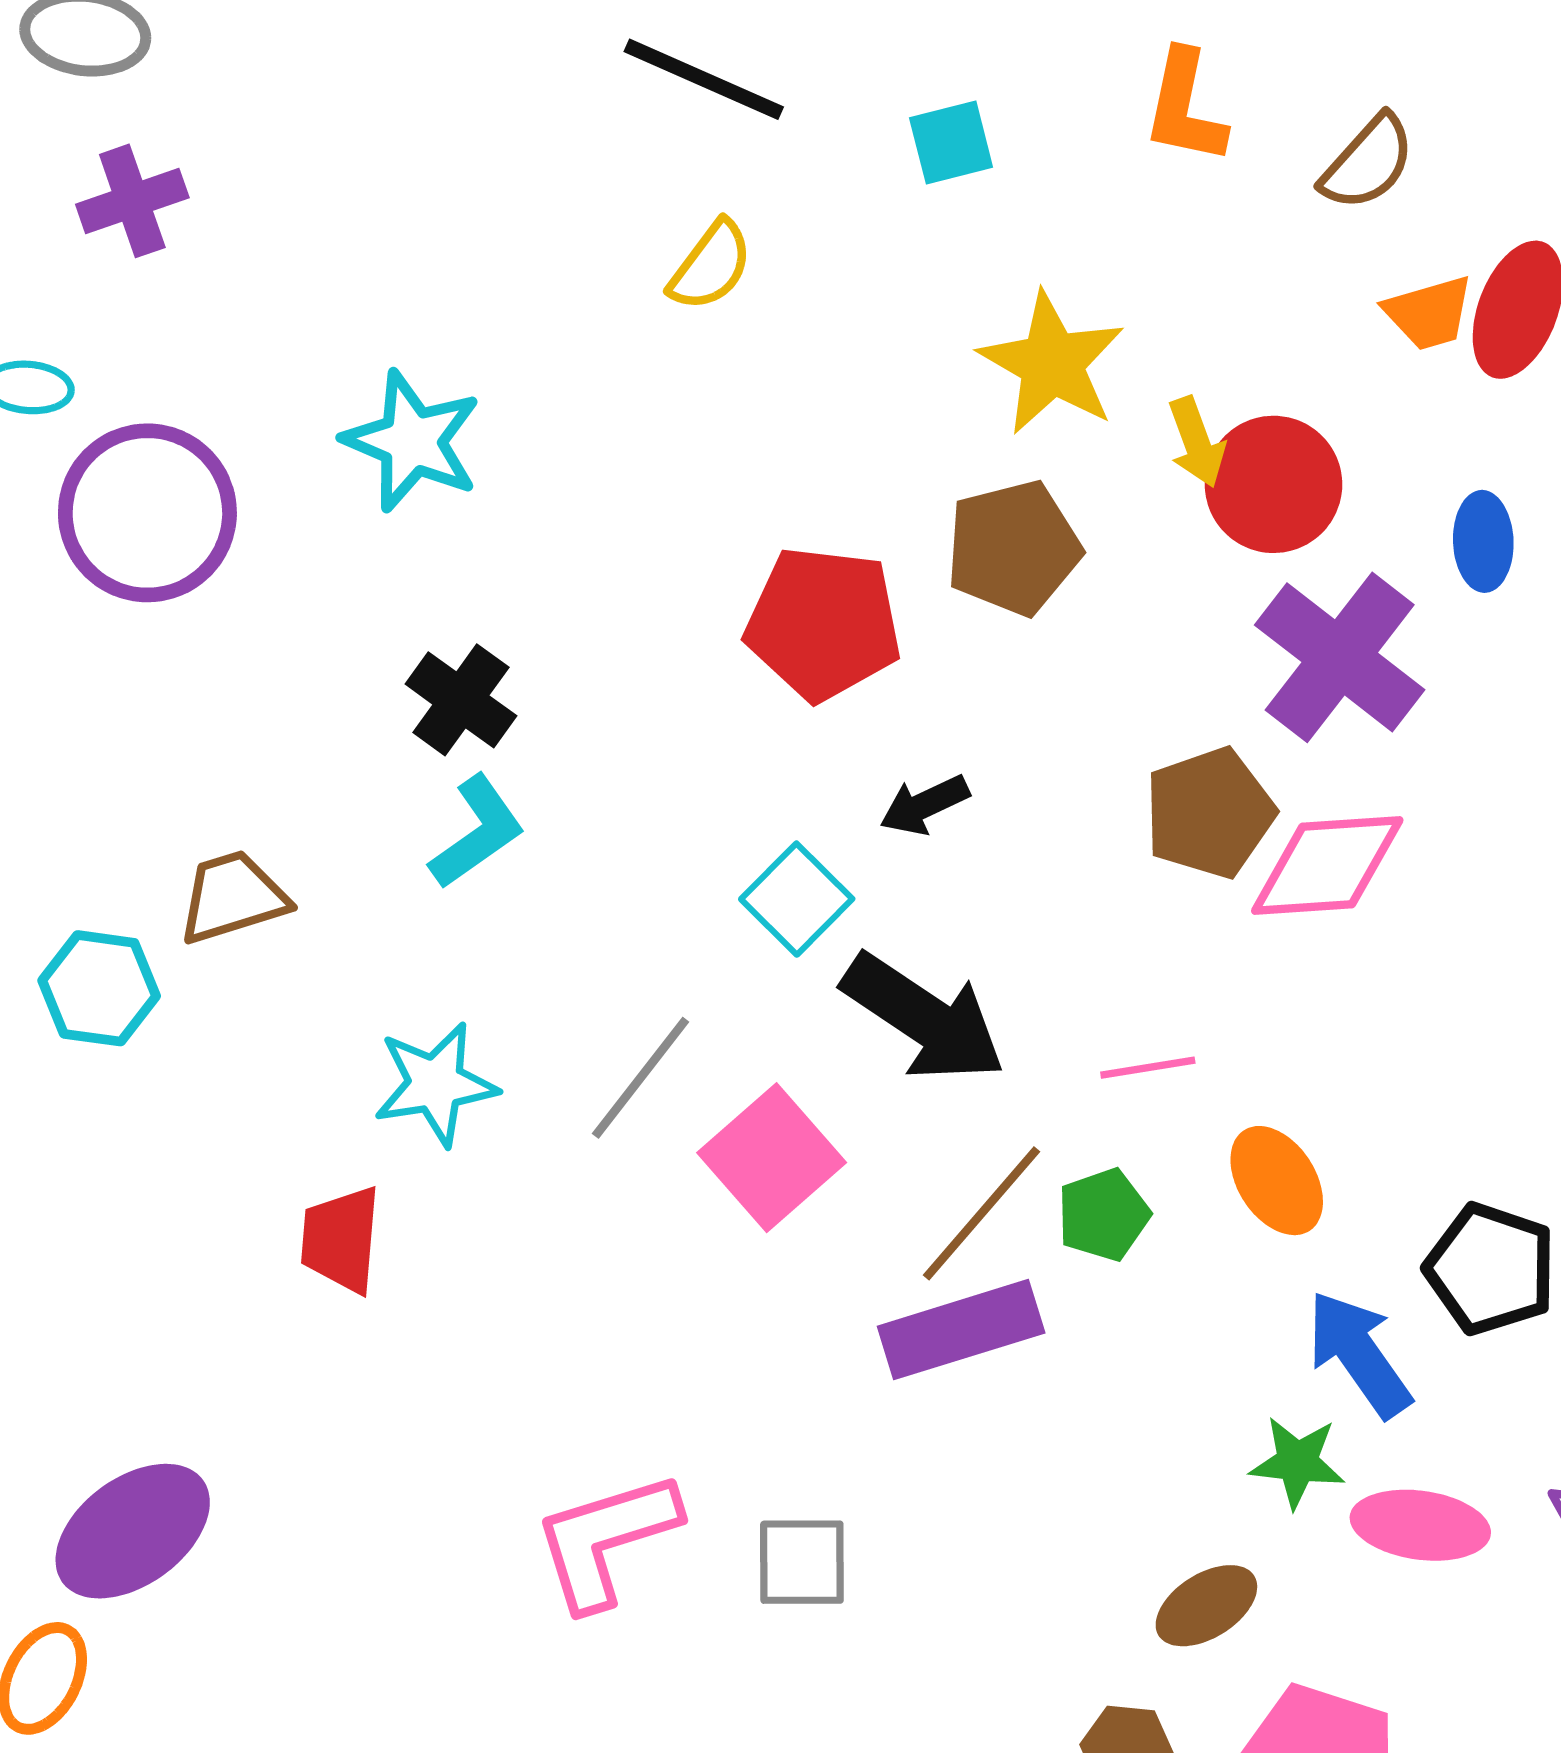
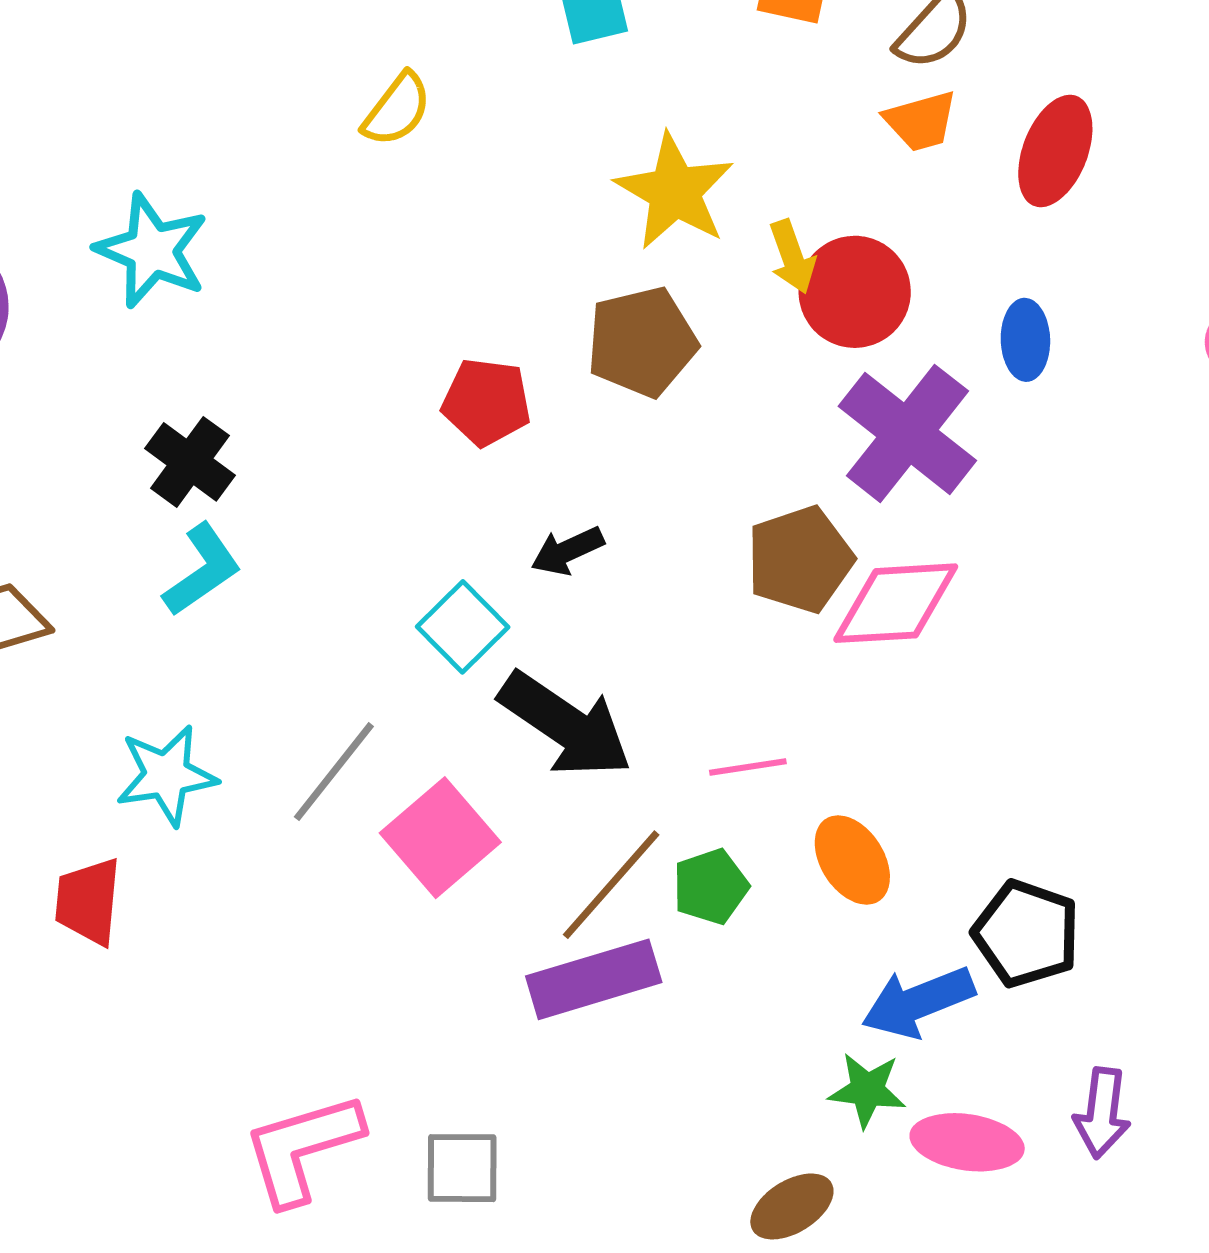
orange trapezoid: (1429, 313) -> (921, 121), moved
red pentagon: (823, 623) -> (486, 402), size x0.7
blue arrow: (1359, 1354) -> (918, 1002), turned -77

